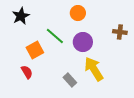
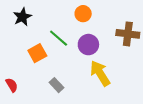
brown cross: (120, 32) -> (128, 34), size x1.5
red semicircle: (27, 72) -> (12, 85), moved
gray rectangle: (70, 80) -> (56, 85), moved

